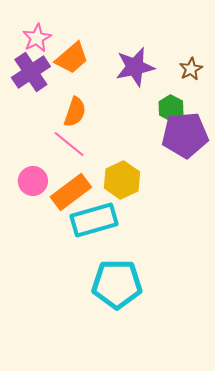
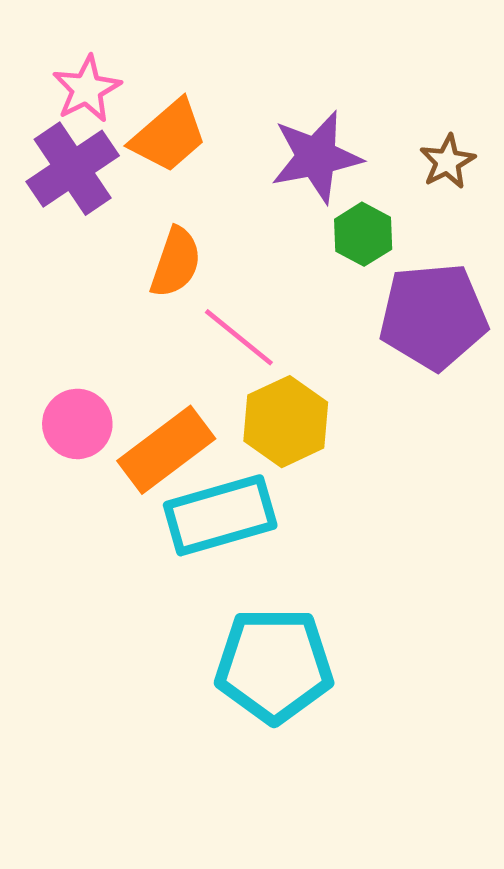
green hexagon: (171, 108) -> (363, 234), moved
pink line: (69, 144) -> (239, 337), moved

